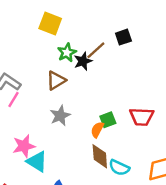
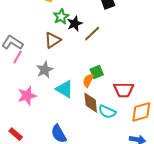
brown line: (96, 50) -> (92, 34), moved
gray star: (60, 116) -> (45, 70), moved
red trapezoid: (142, 117) -> (124, 90), moved
cyan triangle: (37, 162) -> (65, 89), moved

